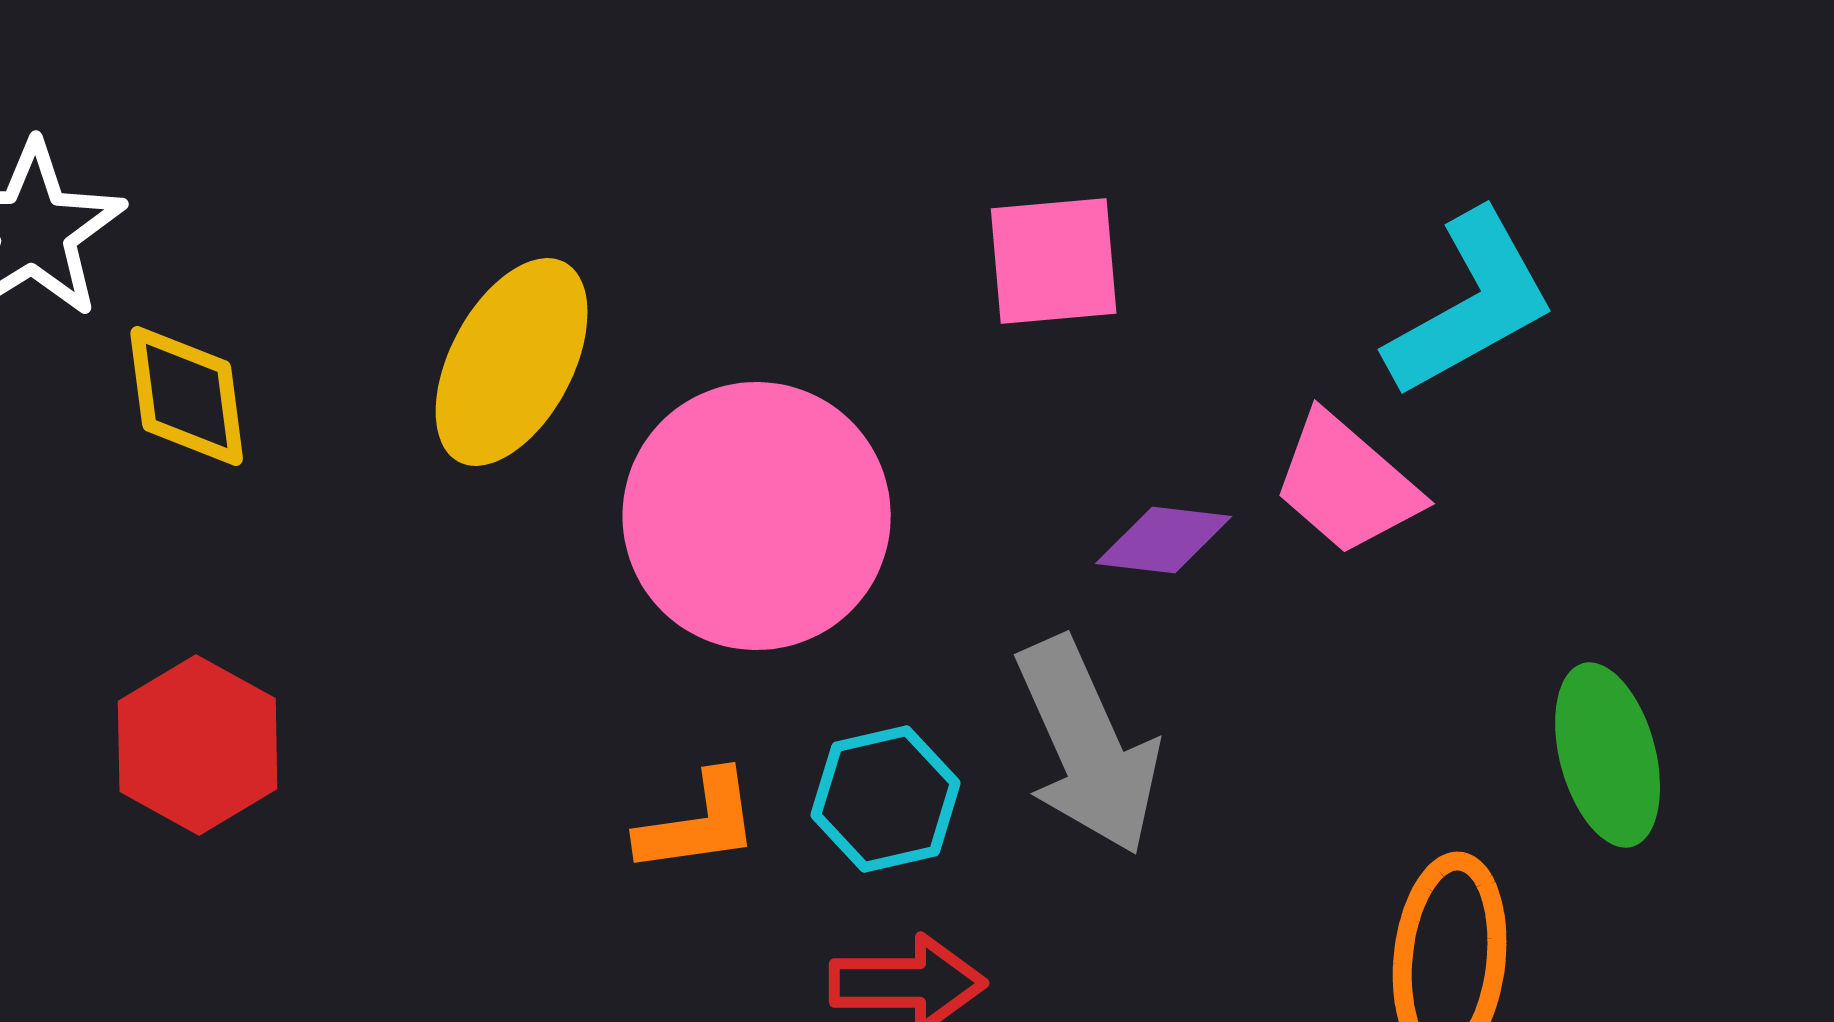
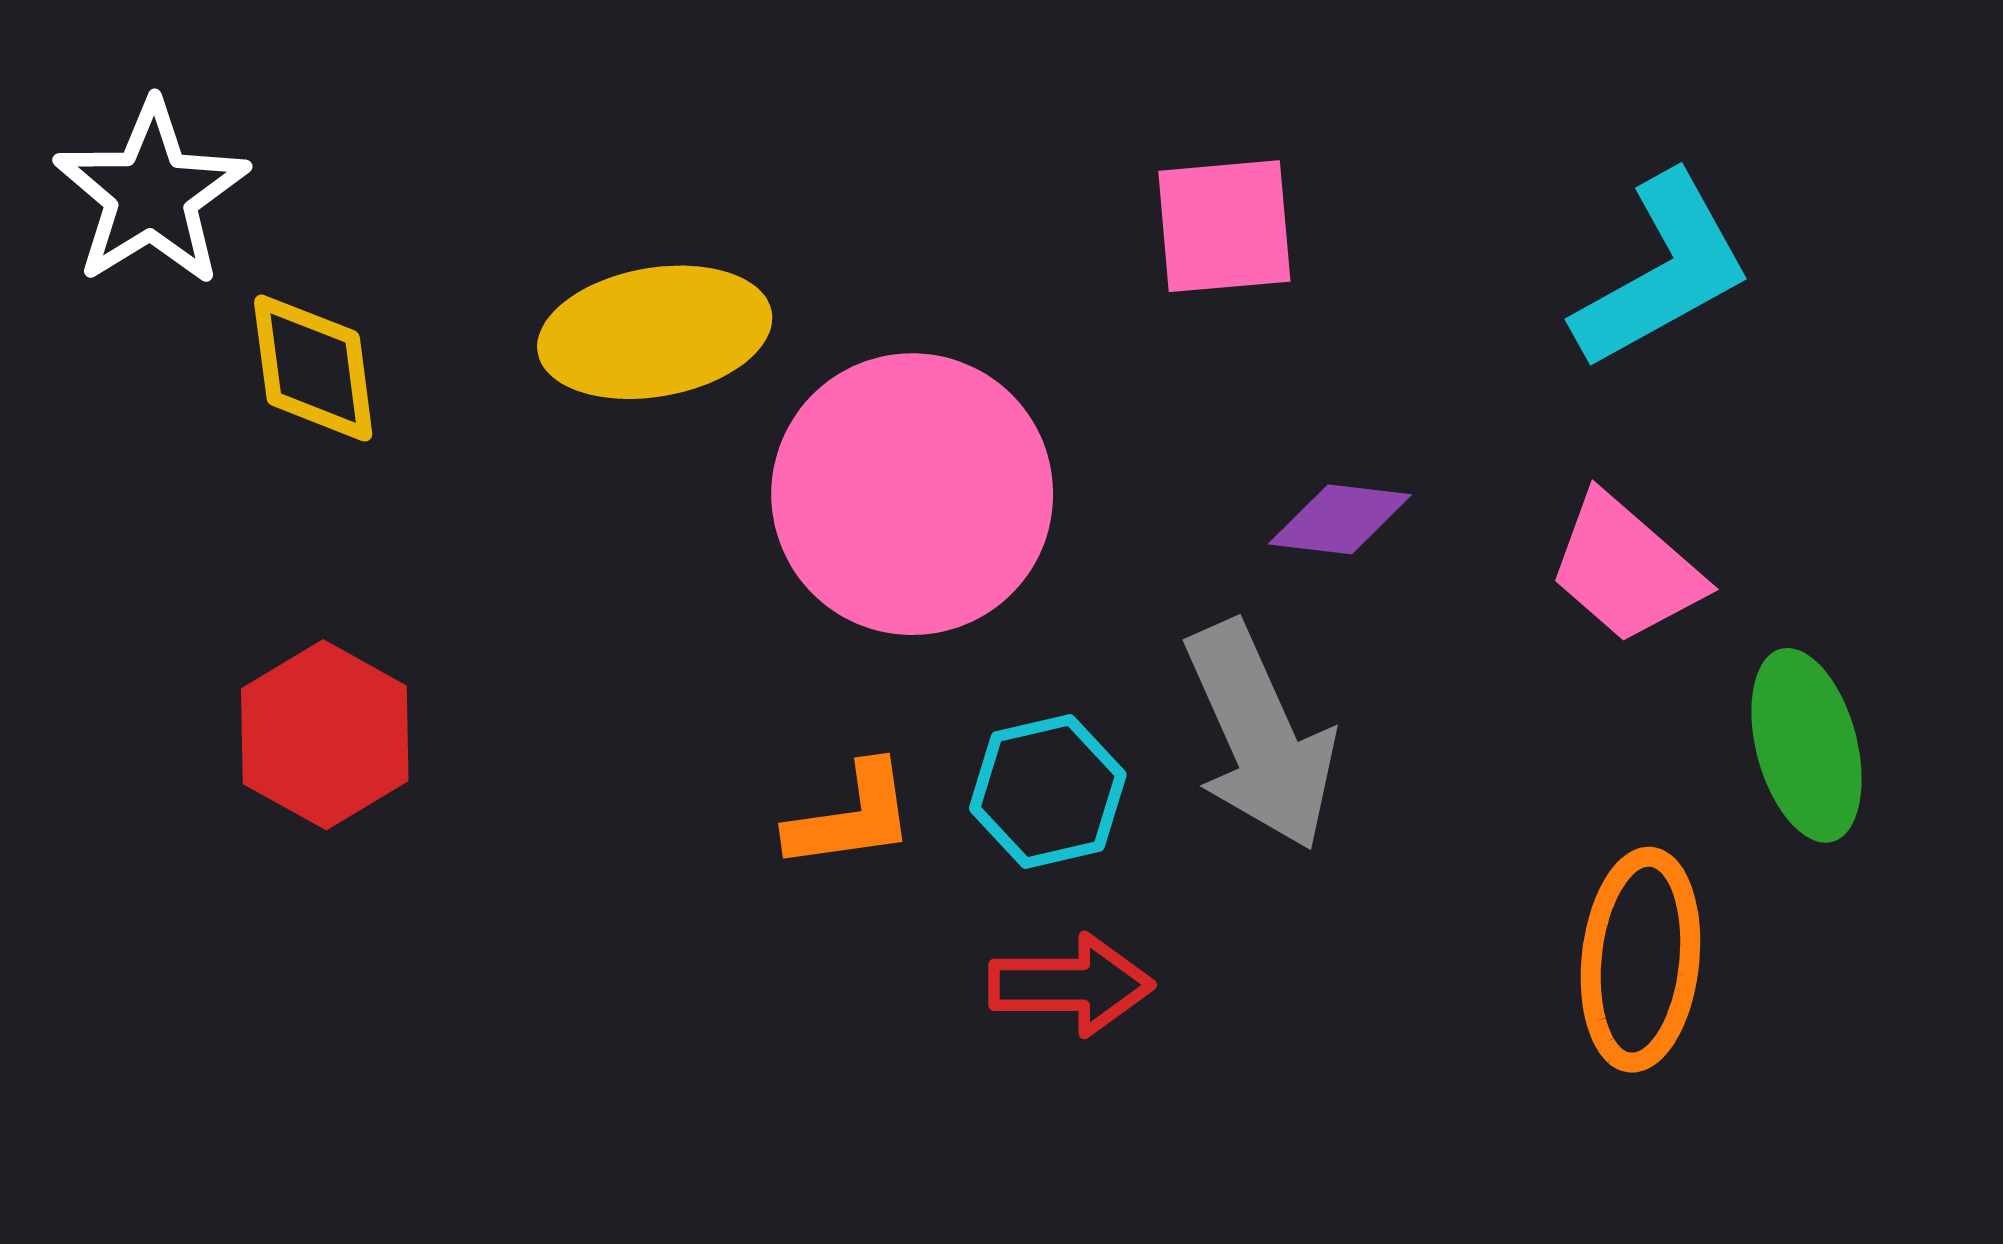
yellow ellipse: (512, 362) -> (655, 332), turned 52
pink trapezoid: (1347, 484) -> (1626, 569), moved

